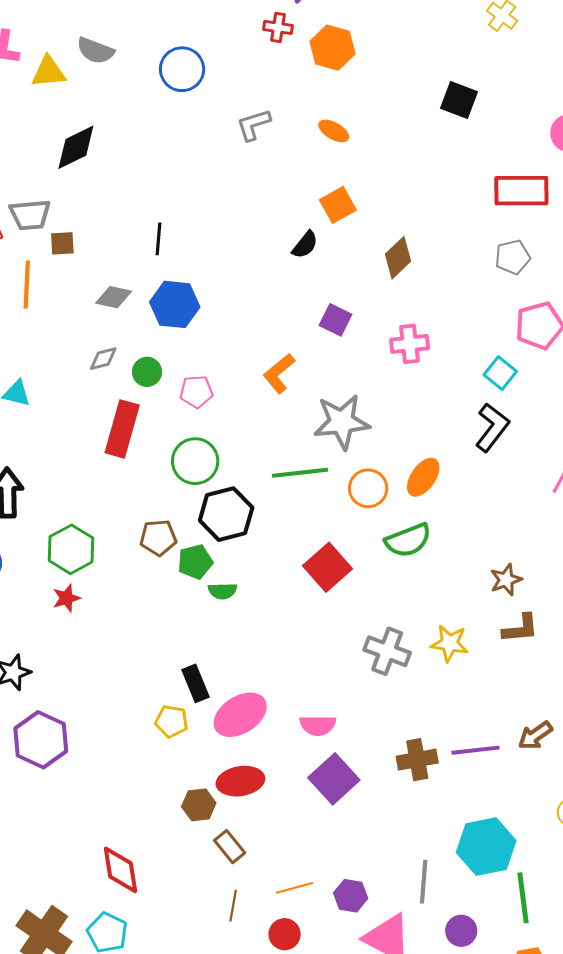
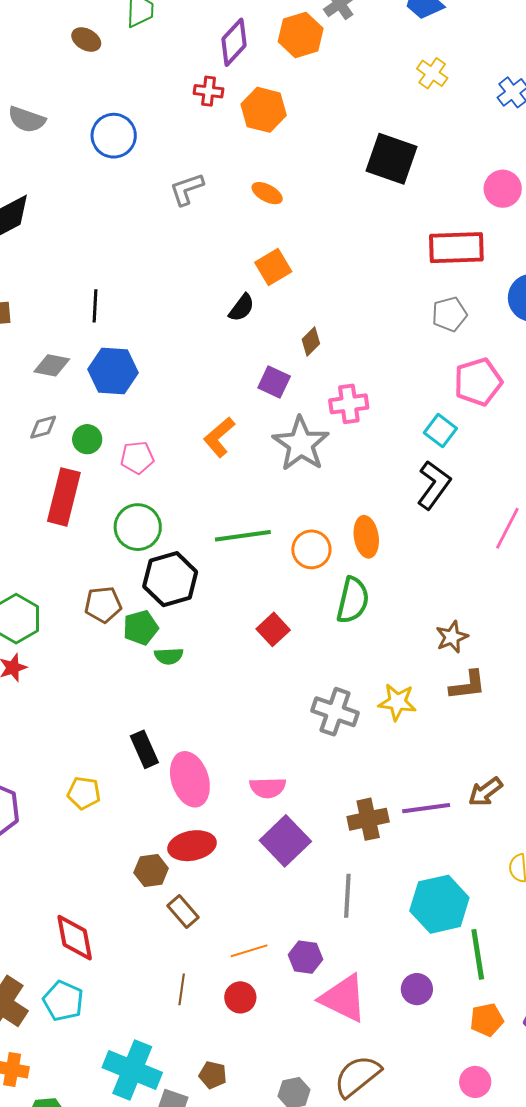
black square: (459, 100) -> (392, 159), size x1.4
brown diamond: (398, 258) -> (311, 342), moved, size x0.7
gray star: (342, 422) -> (301, 444), moved, turned -30
orange ellipse: (423, 477) -> (366, 537), turned -42
green semicircle: (408, 540) -> (353, 600), turned -54
red square: (328, 567) -> (273, 629), size x0.7
pink ellipse: (240, 715) -> (190, 779), turned -74
yellow pentagon: (172, 721) -> (84, 793), moved
gray line: (424, 882) -> (347, 896), moved
brown line: (233, 906) -> (182, 989), moved

